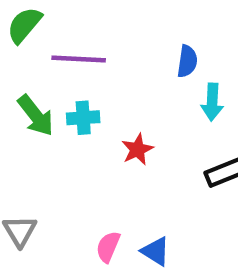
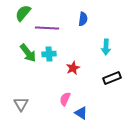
blue semicircle: (187, 61) -> (83, 19), moved
pink semicircle: (108, 247) -> (65, 99), moved

